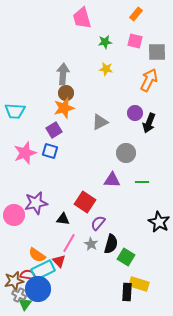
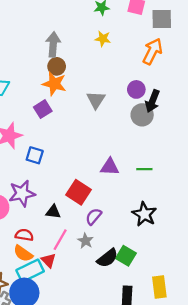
orange star: (64, 108) -> (54, 84), turned 30
gray triangle: (100, 122) -> (96, 100), turned -30
blue square: (50, 151) -> (35, 155), moved
gray circle: (126, 153) -> (142, 115), moved
black star: (159, 222) -> (144, 214), moved
black semicircle: (111, 244) -> (107, 258), moved, turned 36
red semicircle: (28, 275) -> (24, 235), moved
yellow rectangle: (139, 284) -> (159, 287), moved, turned 66

